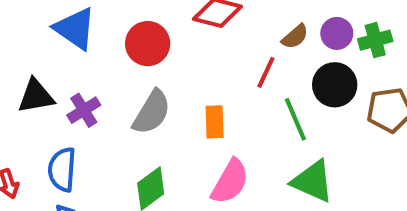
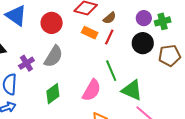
brown semicircle: (295, 37) -> (110, 18), moved
purple cross: (84, 110) -> (26, 63), moved
green line: (295, 119) -> (111, 71), moved
orange rectangle: (215, 122) -> (90, 33), moved, turned -63

